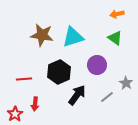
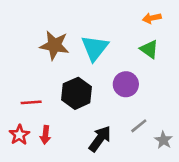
cyan triangle: (73, 37) -> (95, 48), turned -35
gray star: (126, 83) -> (163, 140), moved
black arrow: (77, 95) -> (100, 139), moved
red star: (15, 114) -> (19, 135), moved

